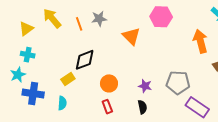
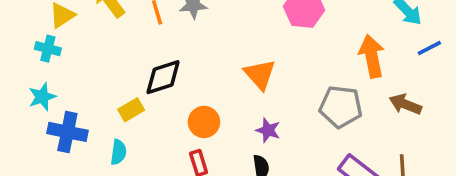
orange triangle: (131, 36) -> (260, 74), moved
cyan cross: (28, 55) -> (48, 49), moved
gray pentagon: (178, 83) -> (341, 107), moved

